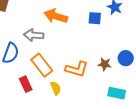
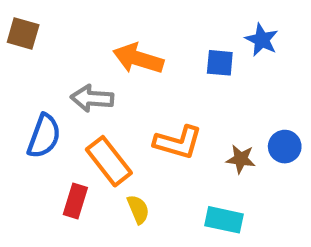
orange L-shape: (77, 69) -> (178, 142), moved
red rectangle: (26, 84) -> (75, 201), turned 42
cyan rectangle: (117, 93) -> (224, 220), moved

